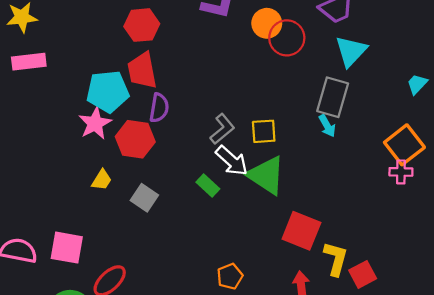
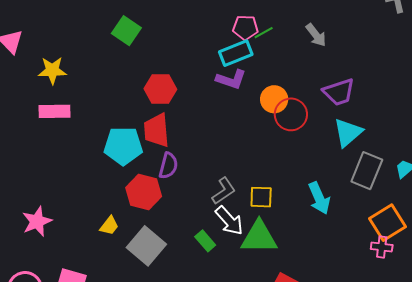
gray rectangle: (333, 97) -> (367, 171), moved
pink star: (95, 123) -> (37, 221), moved
cyan arrow: (327, 126) -> (319, 198), size x1.5
green triangle: (266, 175) -> (259, 237), turned -39
gray square: (144, 198) -> (146, 246), size x1.5

